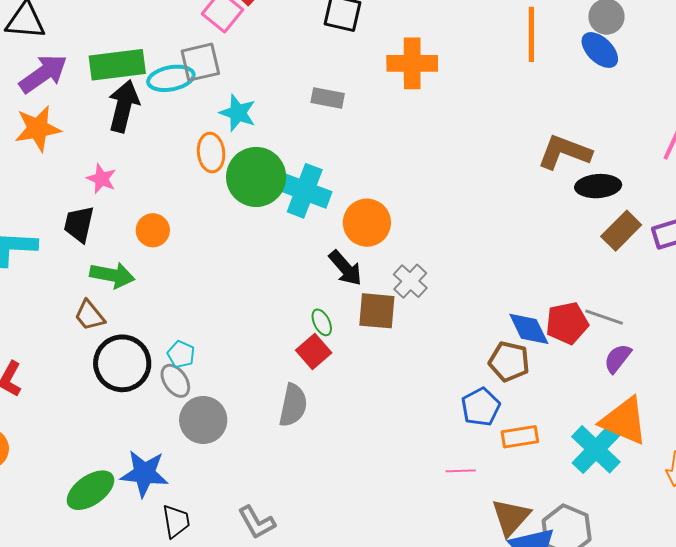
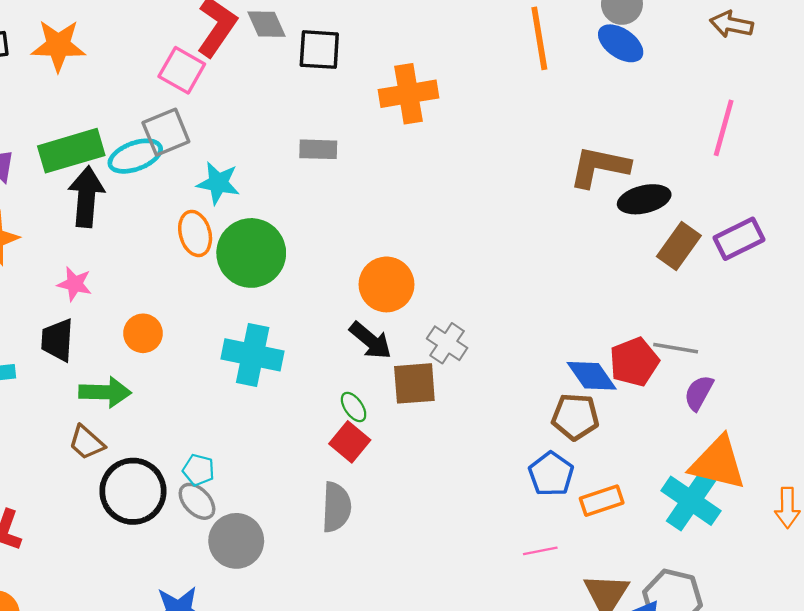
cyan cross: (305, 191) -> (253, 355), moved

